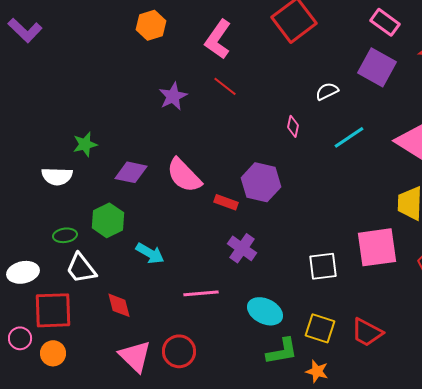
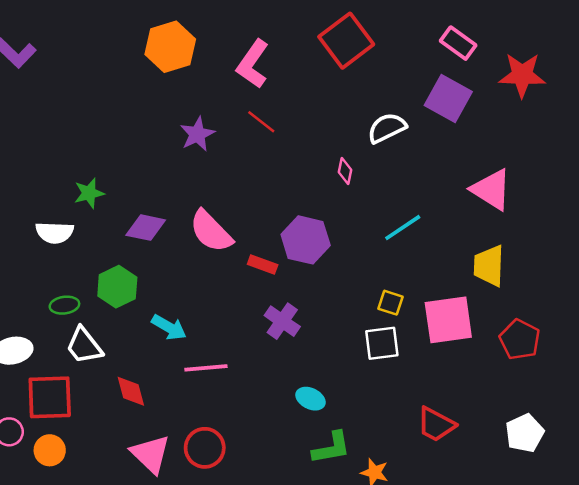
orange hexagon: (151, 25) -> (170, 47), size x1.4
white semicircle: (327, 91) -> (387, 128), size x1.4
cyan line: (349, 137) -> (403, 228), moved
pink line: (201, 293) -> (206, 368), moved
cyan ellipse: (265, 311) -> (311, 399), size x0.7
yellow square: (320, 328) -> (390, 303), moved, size x0.7

